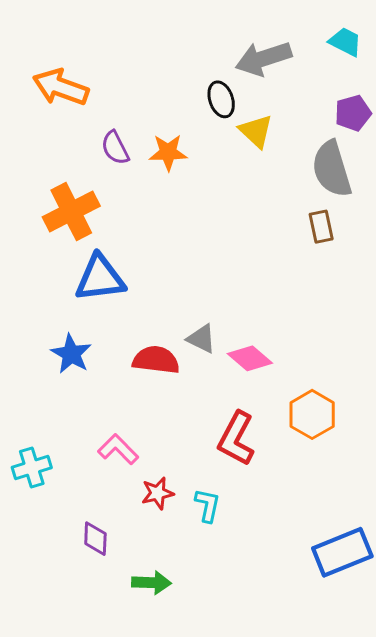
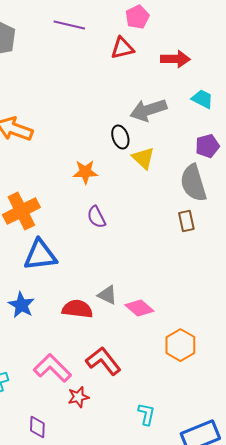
purple semicircle: (115, 148) -> (96, 217), moved
red L-shape: (236, 439) -> (103, 361), moved, turned 114
pink L-shape: (118, 449) -> (52, 368), size x1.4
cyan L-shape: (208, 505) -> (146, 414), moved

